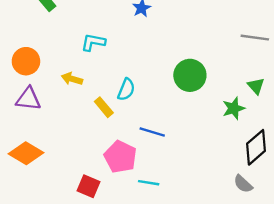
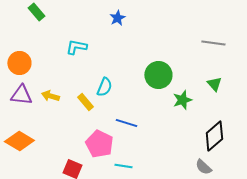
yellow arrow: (72, 79) -> (50, 96), moved
green star: (234, 108) -> (182, 100), moved

